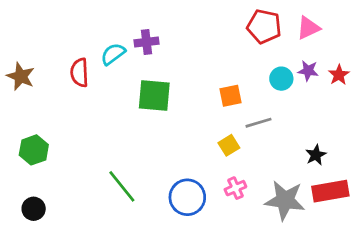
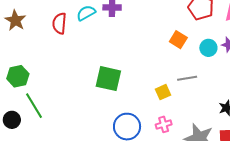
green square: (154, 96) -> (108, 79), moved
orange square: (230, 96) -> (178, 40), moved, turned 36
green line: (122, 186) -> (34, 106), moved

